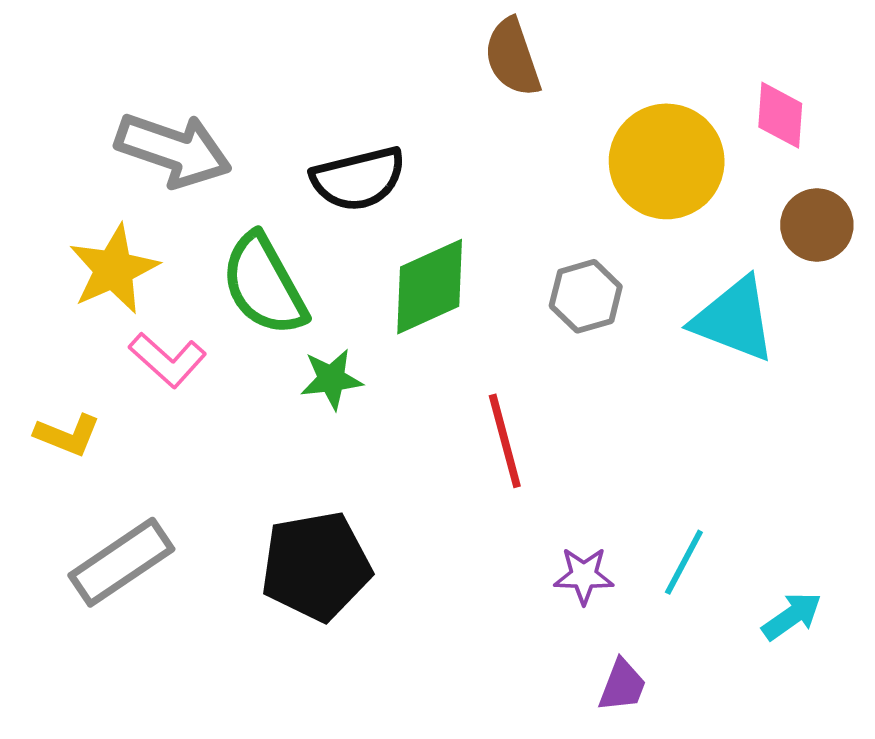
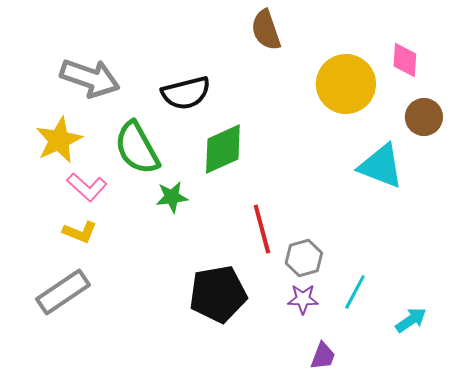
gray hexagon: (586, 296) -> (304, 258), moved
yellow L-shape: (67, 435) -> (80, 232), moved
black pentagon: (316, 566) -> (218, 294), moved

